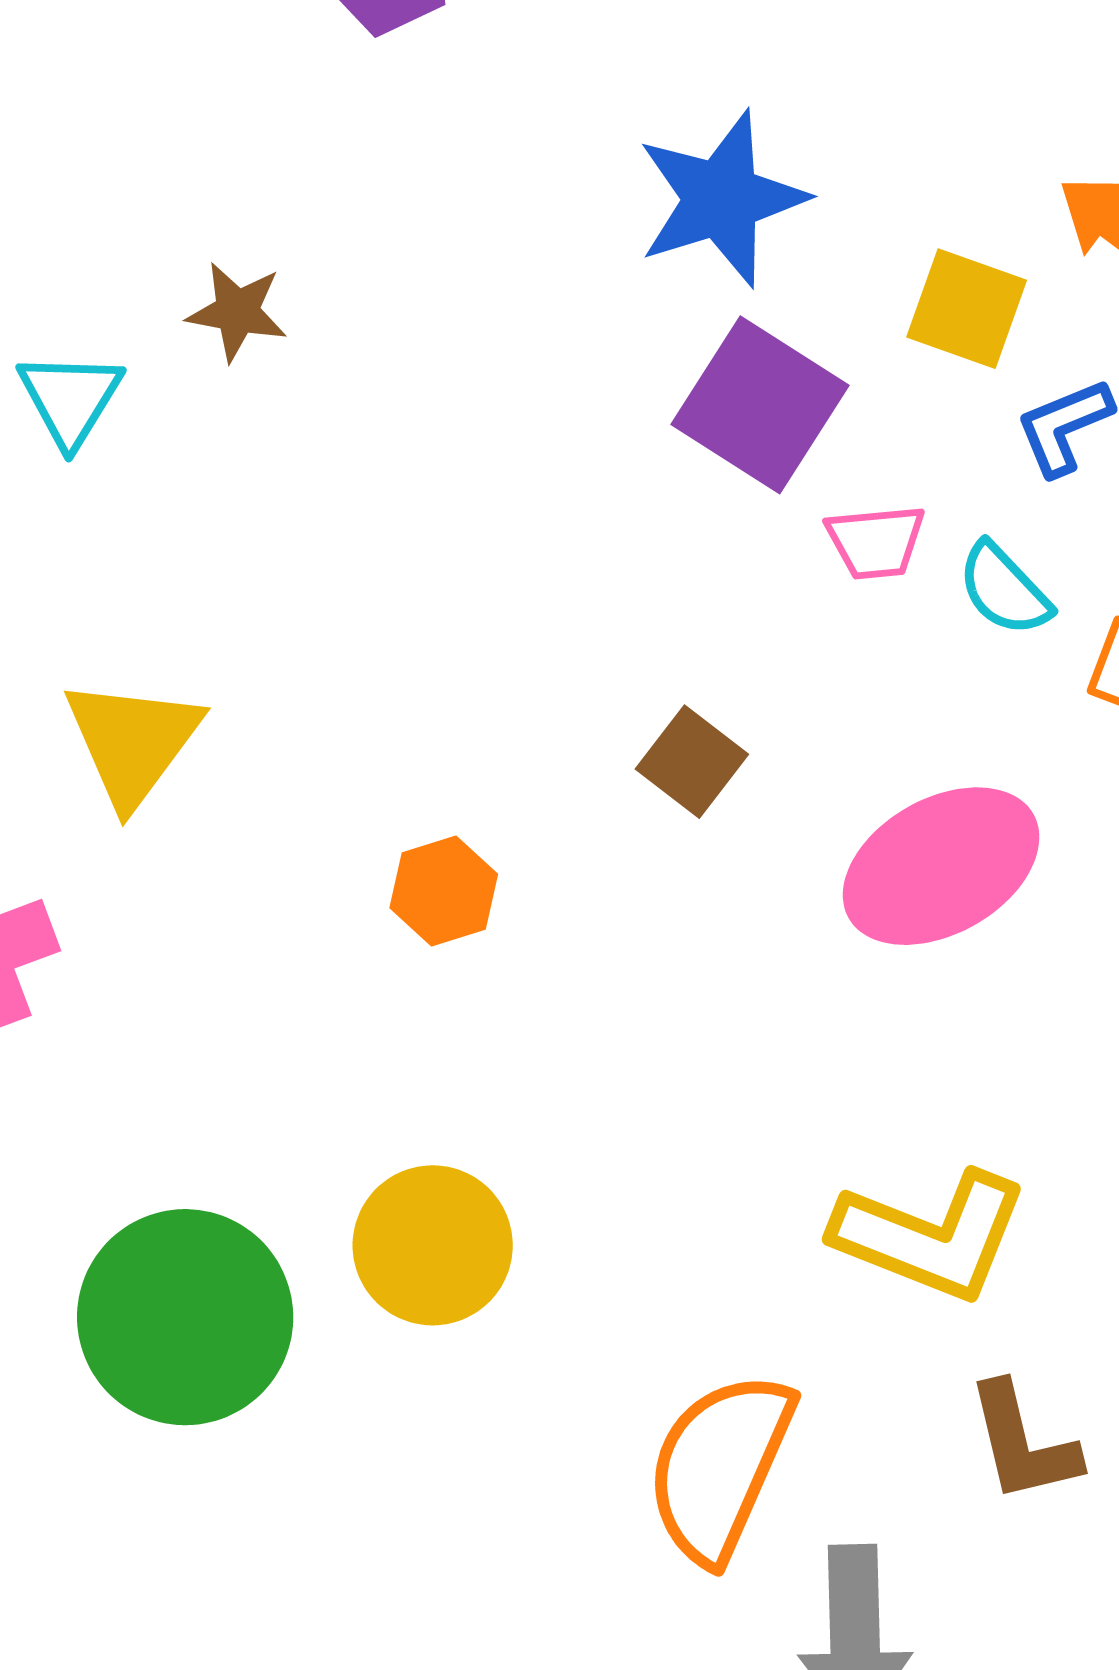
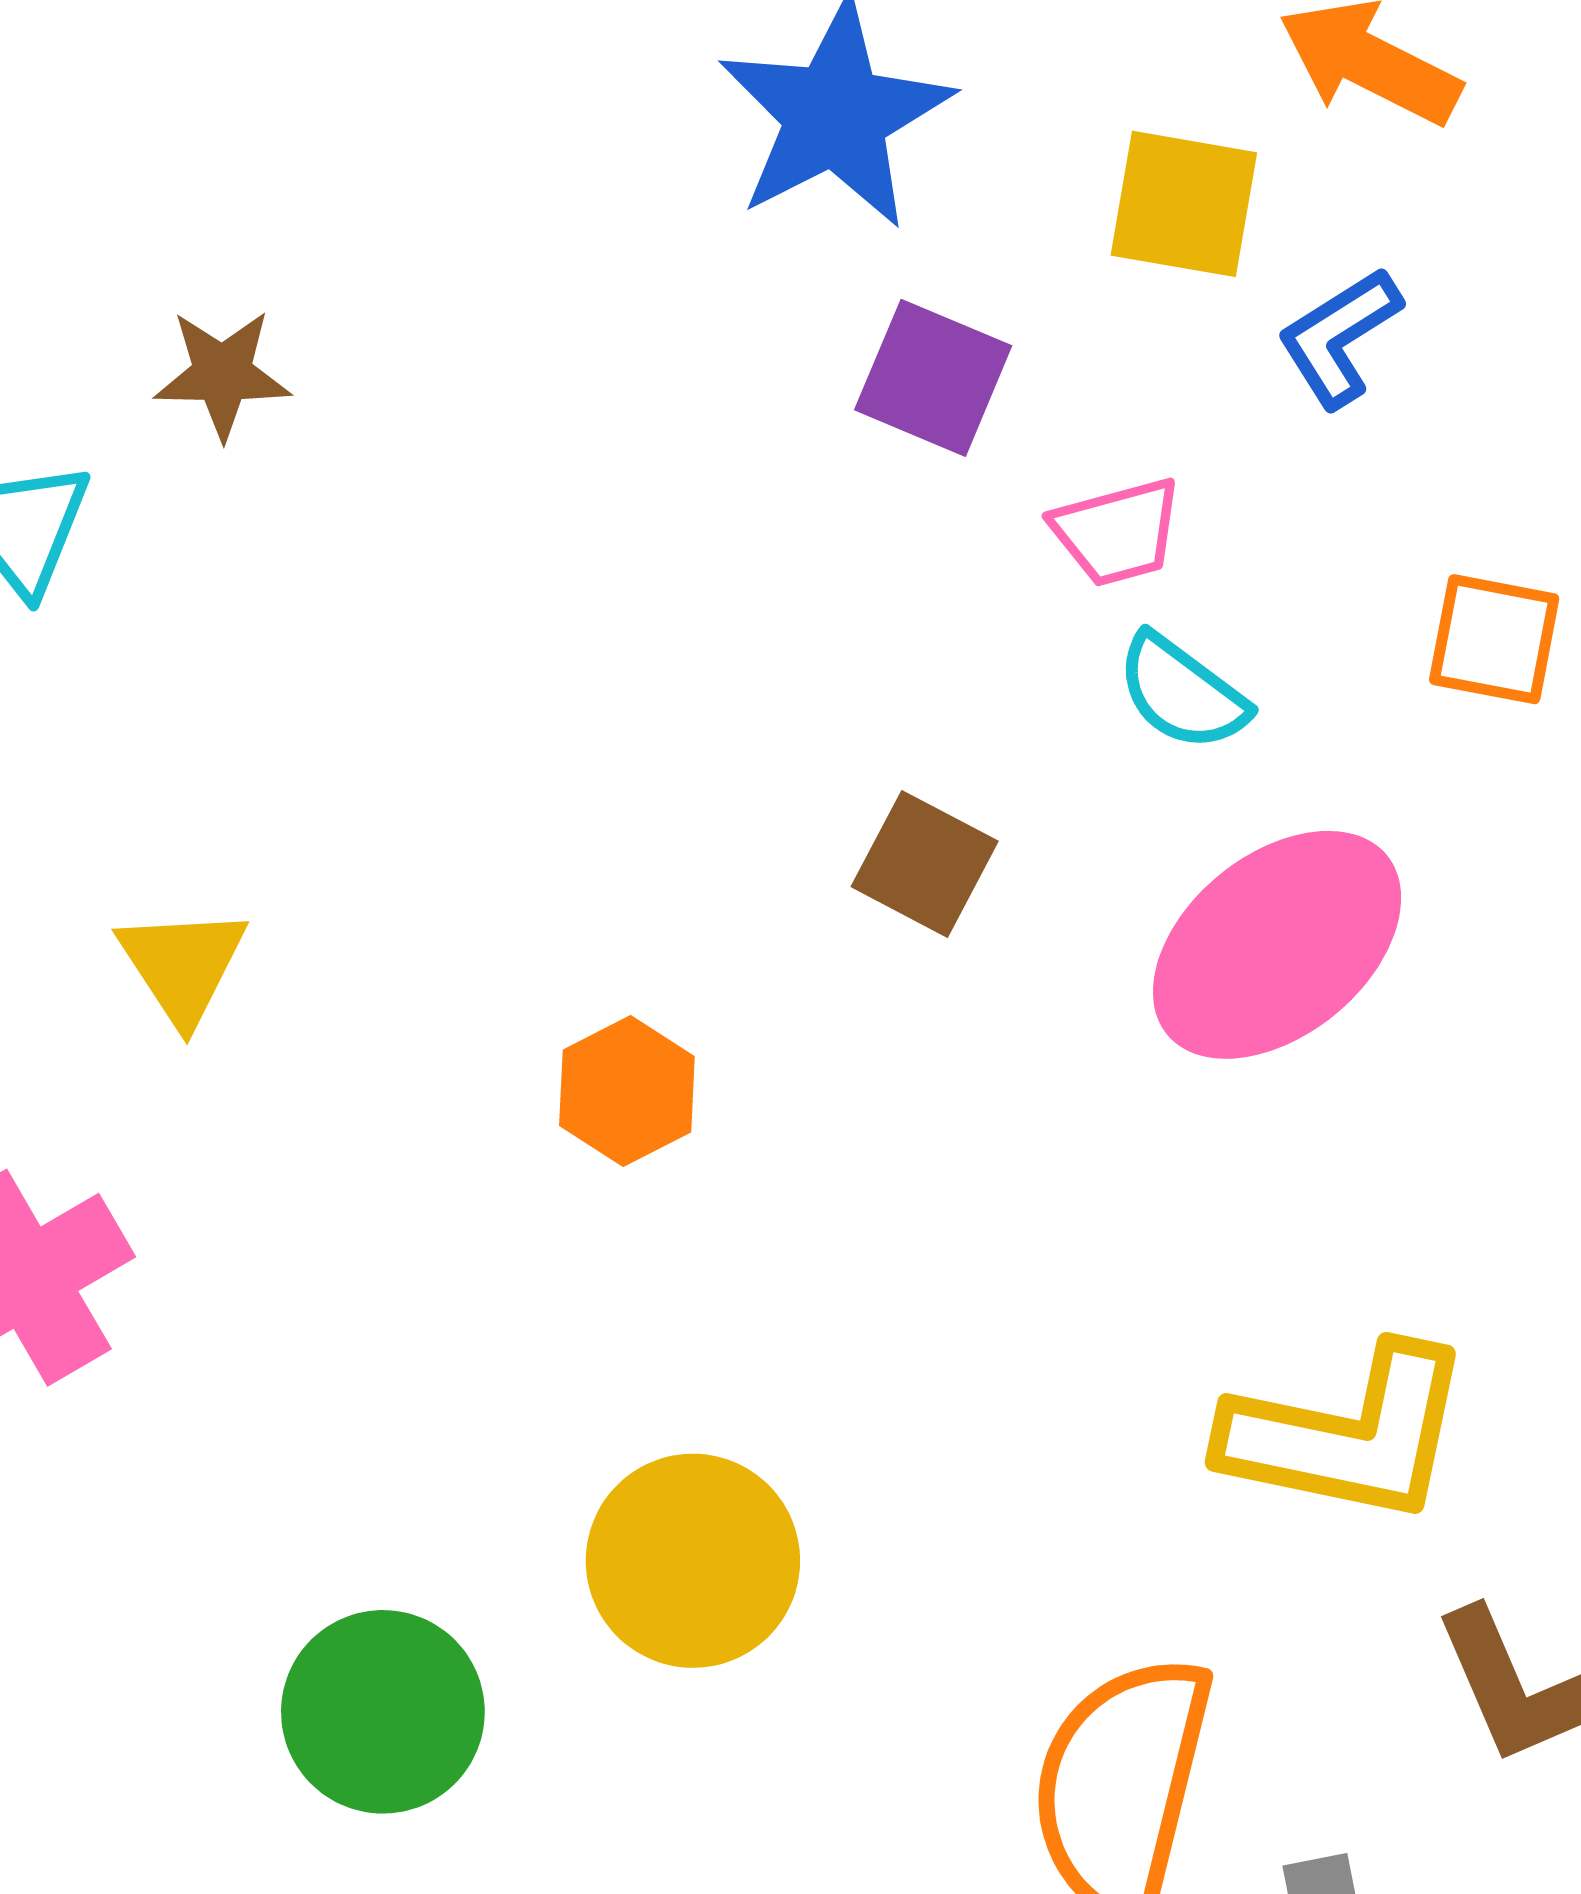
purple square: (760, 405) -> (933, 378), size x0.7
cyan semicircle: (1004, 589) -> (1182, 693), moved
yellow triangle: (133, 742) -> (183, 965), size x0.7
green circle: (185, 1317) -> (383, 1712), size x0.7

